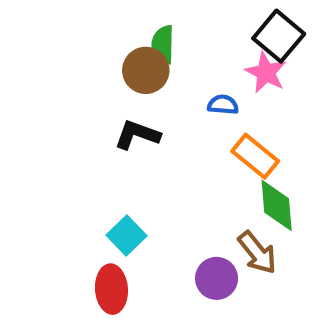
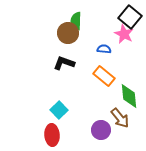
orange rectangle: (255, 156) -> (104, 76), moved

